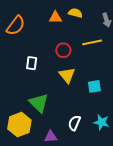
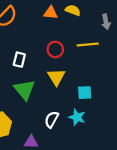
green triangle: (39, 103) -> (24, 90), moved
cyan star: (101, 122) -> (77, 117), moved
white semicircle: (74, 123) -> (52, 119), moved

